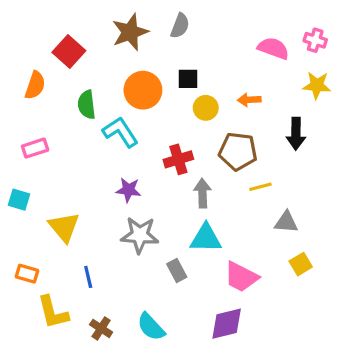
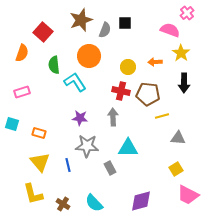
gray semicircle: (180, 26) -> (105, 30), moved
pink cross: (315, 40) -> (187, 13), moved, turned 32
black square: (188, 79) -> (125, 23), moved
yellow star: (317, 85) -> (181, 53), moved, turned 30
red cross: (178, 159) -> (121, 91), moved, turned 30
gray arrow: (203, 193) -> (113, 117), moved
yellow triangle: (64, 227) -> (40, 162), moved
yellow square: (301, 264) -> (176, 169), moved
orange rectangle: (27, 274) -> (39, 133), moved
blue line: (88, 277) -> (68, 165), moved
pink trapezoid: (241, 277) -> (188, 195), moved

